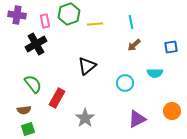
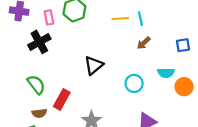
yellow line: (95, 24) -> (120, 19), moved
brown semicircle: (24, 110) -> (39, 113), moved
orange circle: (172, 111) -> (184, 87), moved

